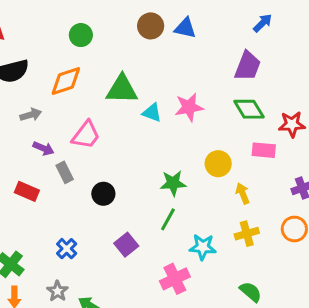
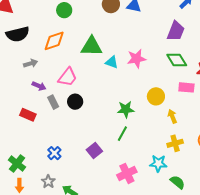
black circle: (103, 194) -> (75, 102), moved
cyan star: (203, 247) -> (158, 163), moved

